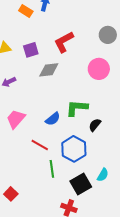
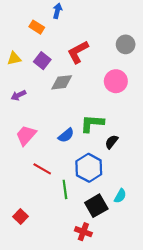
orange rectangle: (26, 11) -> (37, 27), moved
purple square: (31, 50) -> (42, 61), turned -35
red line: (40, 145) -> (42, 169), moved

